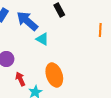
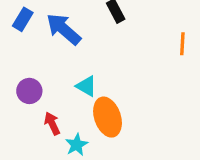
cyan triangle: (42, 39) -> (86, 86), moved

